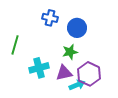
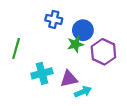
green star: (70, 52) -> (75, 44), moved
purple hexagon: (89, 74) -> (103, 52), moved

